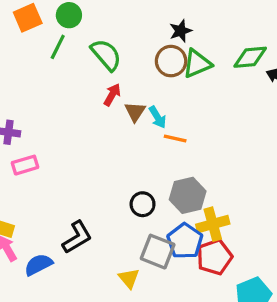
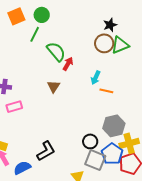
green semicircle: (106, 55) -> (56, 52), moved
brown triangle: (135, 112) -> (54, 87), moved
cyan arrow: (157, 117) -> (96, 78), turned 56
black circle: (143, 204) -> (90, 141), moved

